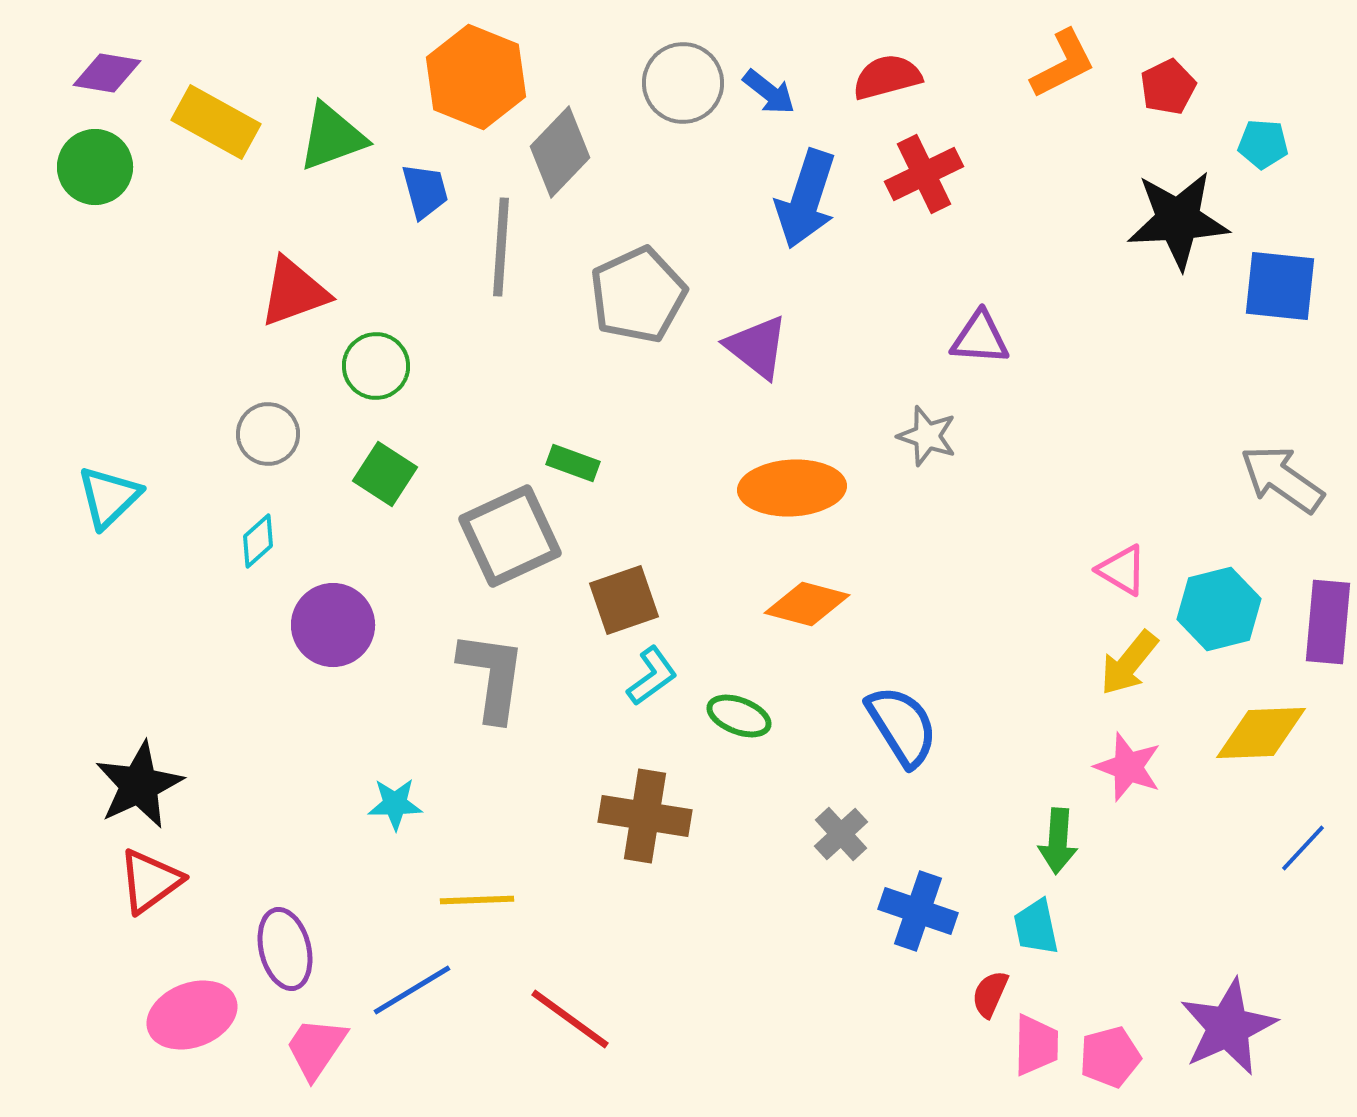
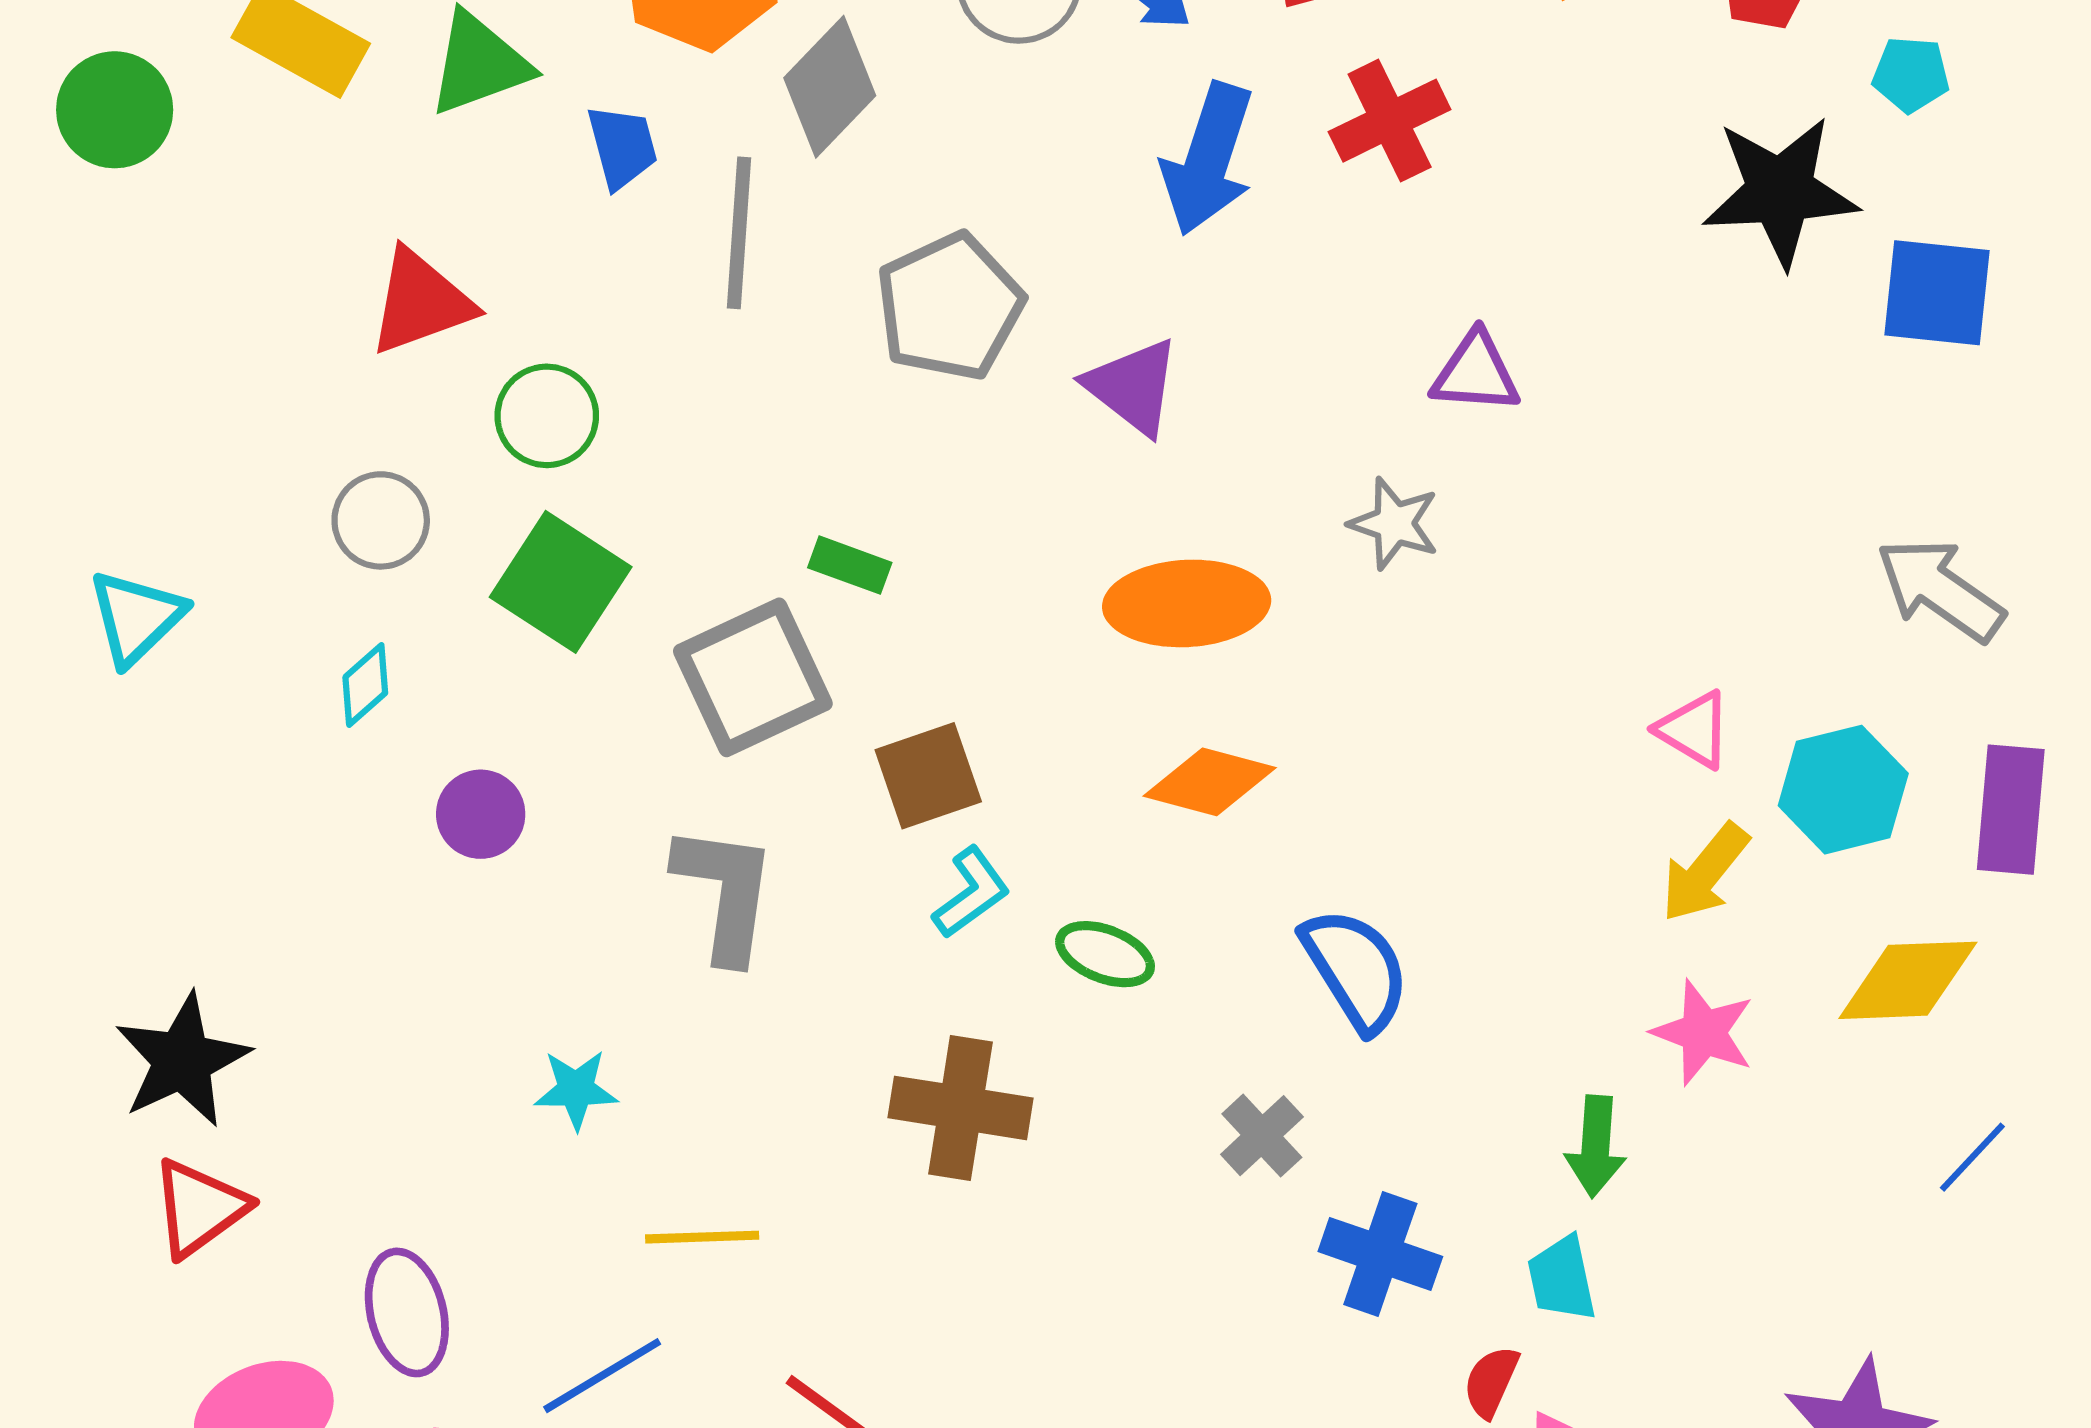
green square: (385, 474) -> (561, 582), size x1.4
purple circle: (333, 625) -> (481, 814), size x0.7

